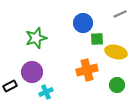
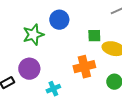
blue circle: (83, 23) -> (59, 20), moved
cyan cross: (46, 92) -> (53, 89), moved

